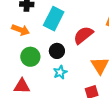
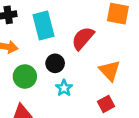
cyan rectangle: (54, 19) -> (44, 26), turned -30

